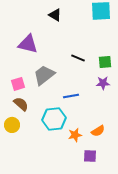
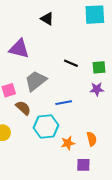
brown semicircle: (21, 104) -> (23, 108), moved
orange semicircle: (98, 131) -> (92, 139), turned -72

